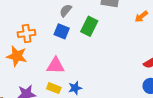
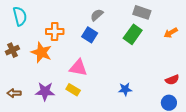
green rectangle: (89, 26) -> (133, 34), moved
blue star: (75, 88) -> (125, 89), moved

